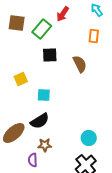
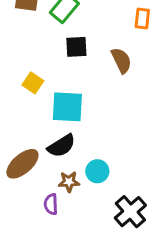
yellow square: (21, 79) -> (33, 83), turned -32
cyan square: (44, 95) -> (67, 107), size x1.6
cyan circle: (89, 138) -> (97, 171), moved

